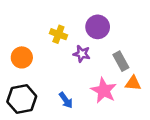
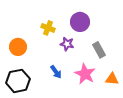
orange triangle: (133, 83) -> (112, 79), moved
blue arrow: (66, 100) -> (56, 72), moved

